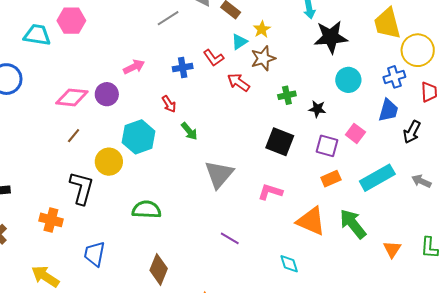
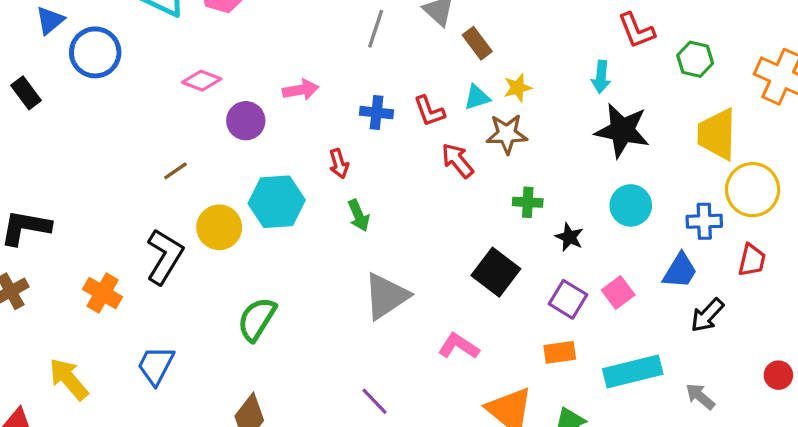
gray line: (168, 18) -> (376, 29), turned -55
pink diamond: (72, 97) -> (202, 81), moved, size x0.7
green semicircle: (146, 210) -> (257, 319), turned -76

